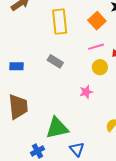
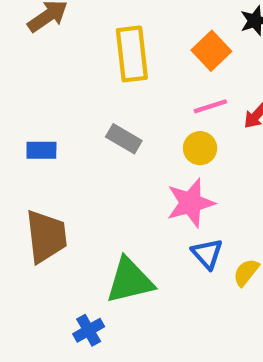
yellow circle: (100, 67) -> (200, 148), moved
pink star: (86, 92) -> (191, 203), size x1.6
blue triangle: (77, 149) -> (207, 254), moved

